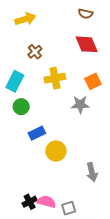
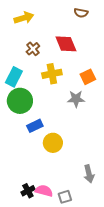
red diamond: (87, 44) -> (66, 44), moved
green circle: (21, 107) -> (20, 101), size x1.6
gray arrow: (92, 172) -> (89, 174), moved

